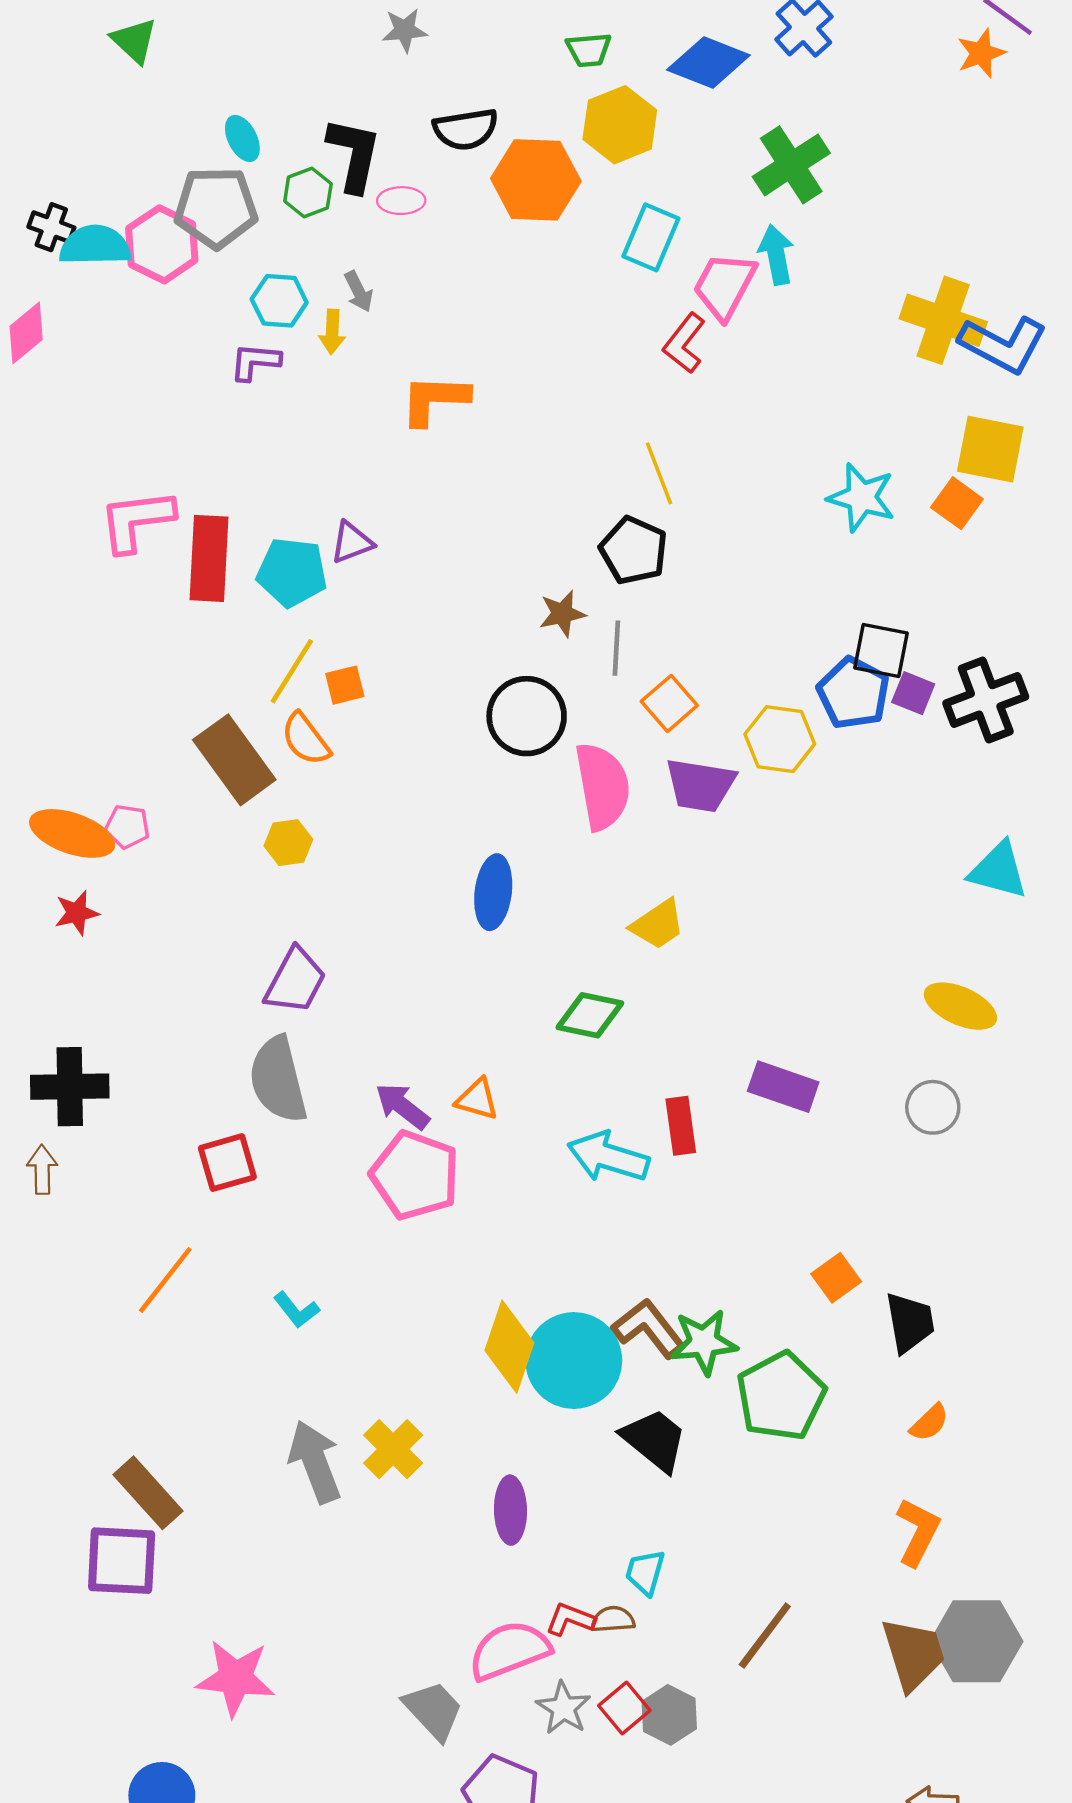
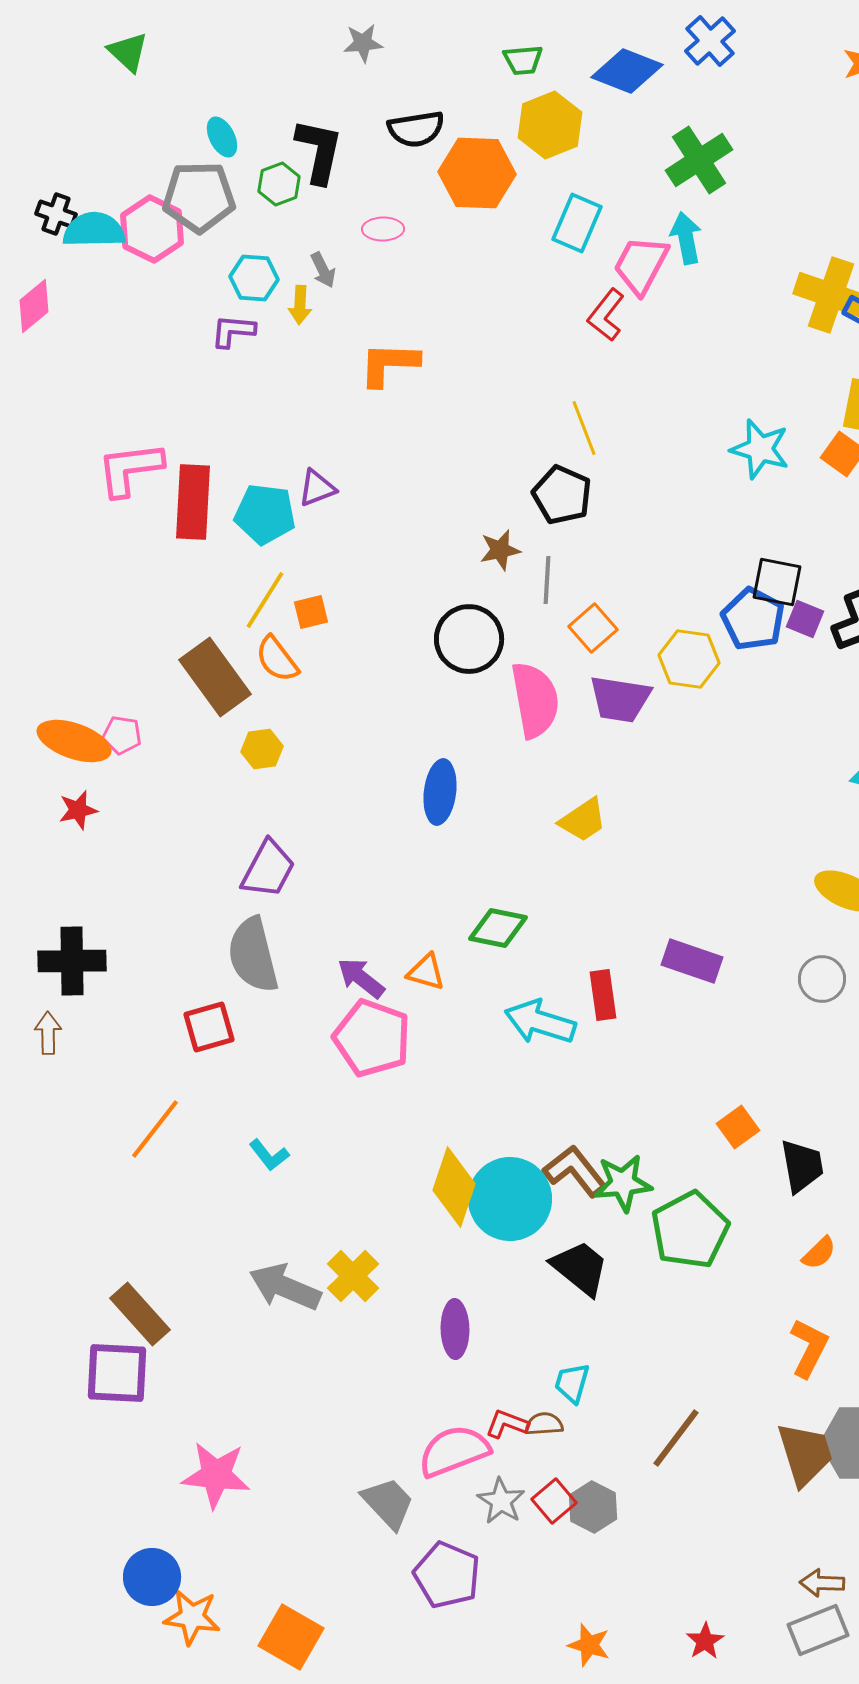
pink ellipse: (401, 201) -> (383, 229), moved
green diamond: (590, 1015) -> (498, 928), moved
gray arrow: (315, 1462) -> (285, 1287), turned -46

